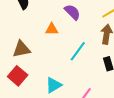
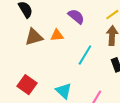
brown triangle: (21, 49) -> (34, 37), moved
cyan triangle: (54, 85) -> (64, 91), turned -42

